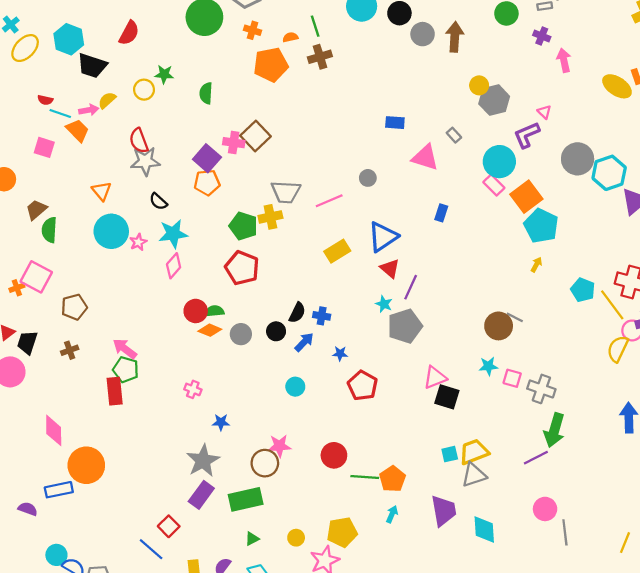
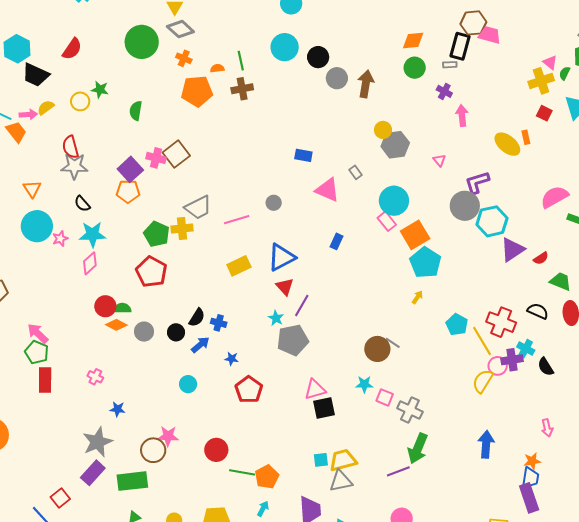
purple L-shape: (527, 135) -> (477, 182), moved
gray trapezoid: (286, 192) -> (198, 207), turned -36
red rectangle: (115, 391) -> (45, 380), moved
black square: (447, 397) -> (324, 408), turned -35

